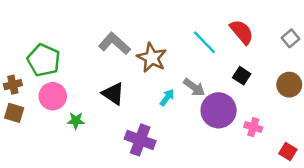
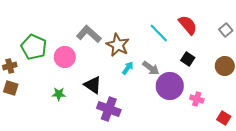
black triangle: (113, 94) -> (93, 85), moved
pink circle: (53, 96) -> (65, 57), moved
cyan arrow: (167, 97) -> (128, 68), moved

